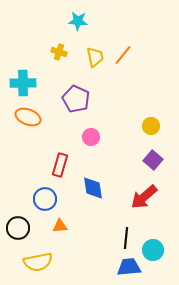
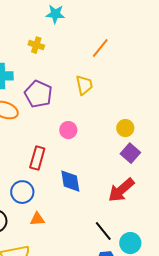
yellow trapezoid: (95, 57) -> (84, 85), moved
purple pentagon: (76, 99) -> (38, 94), moved
yellow circle: (151, 126) -> (125, 128), moved
black line: (126, 238) -> (103, 231), turned -45

